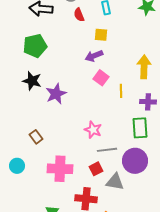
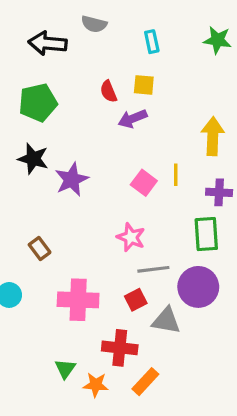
red semicircle: (79, 15) -> (108, 91), moved
pink square: (101, 78) -> (144, 183), moved

